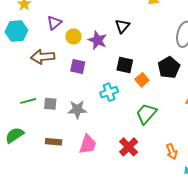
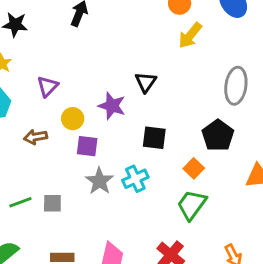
yellow circle: (73, 36) -> (73, 119), moved
brown arrow: (43, 57) -> (35, 137), size x0.7
orange square: (142, 80) -> (194, 168), moved
gray star: (77, 109) -> (99, 181), moved, turned -30

